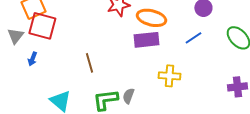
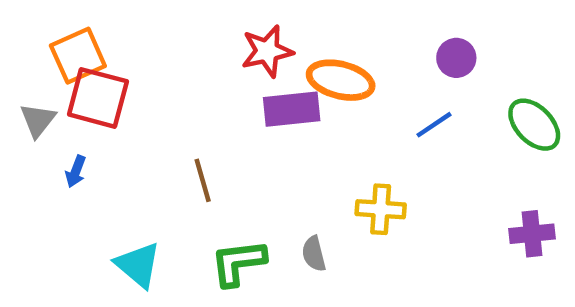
purple rectangle: (146, 40) -> (292, 109), moved
gray semicircle: (128, 96) -> (314, 254), moved, turned -35

